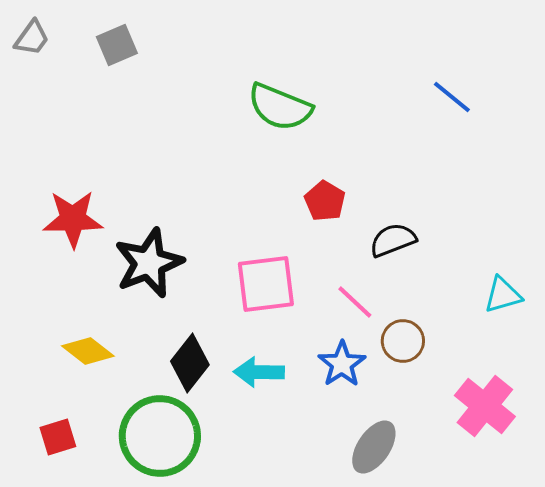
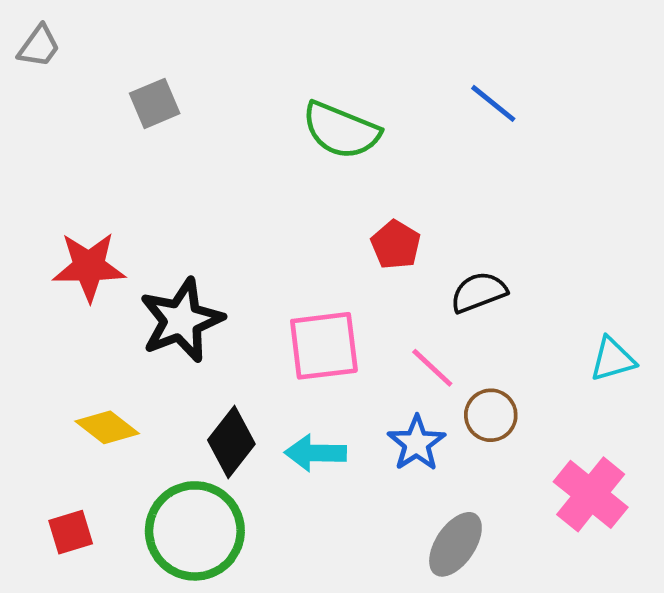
gray square: (117, 45) -> (155, 103), moved
blue line: (452, 97) -> (493, 103), moved

